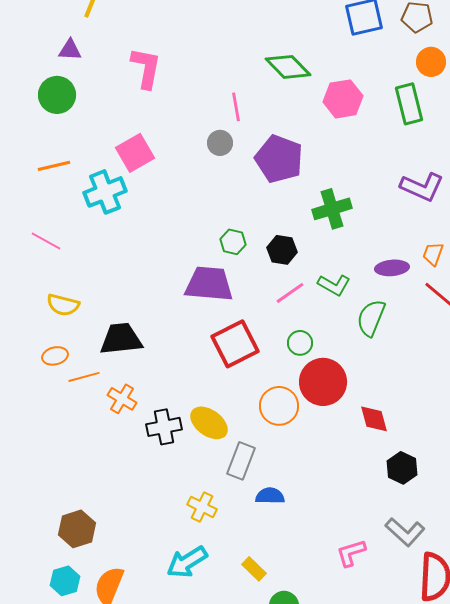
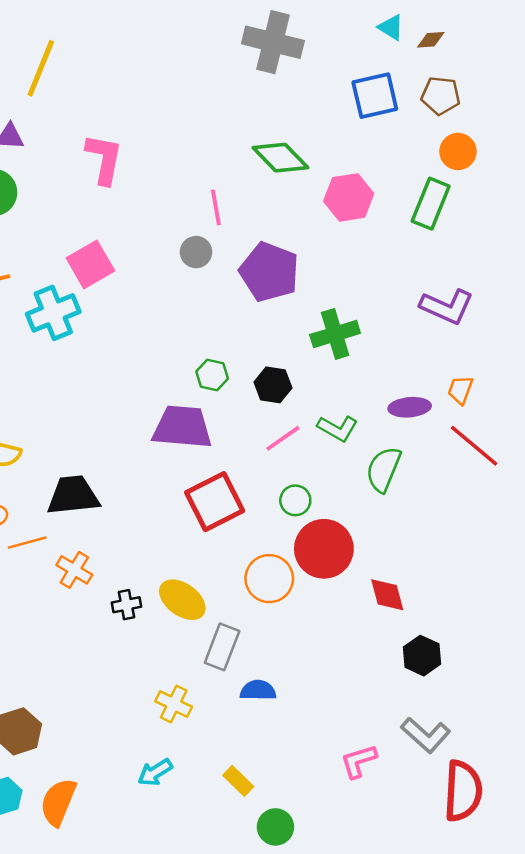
green rectangle: (409, 104) -> (431, 204), turned 36
black cross: (164, 427) -> (126, 605), size x0.7
cyan arrow: (187, 562) -> (155, 772), size x0.7

